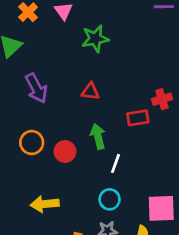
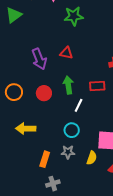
purple arrow: (36, 88) -> (39, 59), moved
red rectangle: (138, 118) -> (97, 86), moved
orange circle: (32, 142) -> (14, 92), moved

